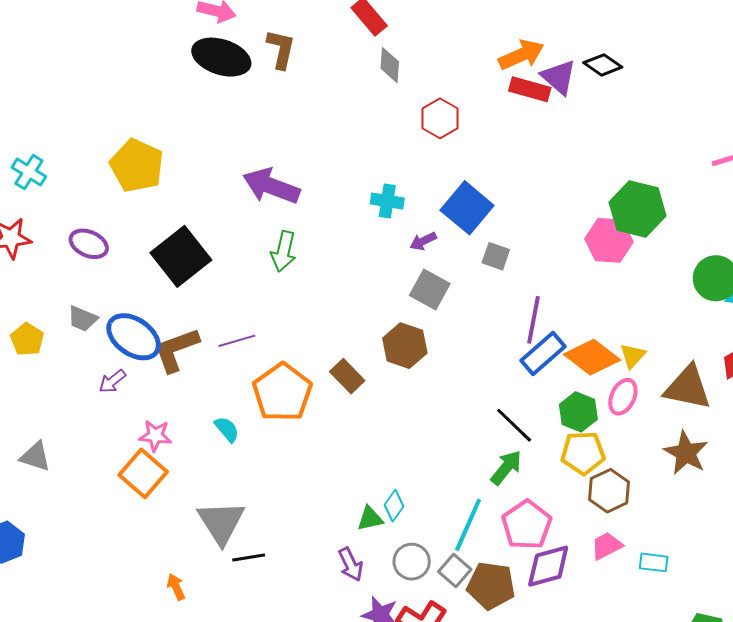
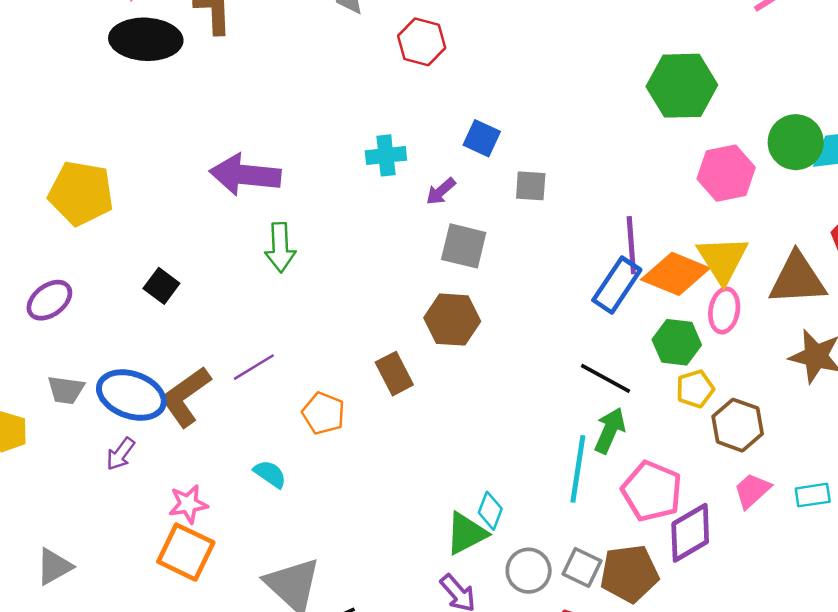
blue square: (467, 208) -> (482, 138), size x0.6
pink hexagon: (609, 240) -> (726, 173), moved
purple ellipse: (89, 244) -> (49, 300), turned -45
black square: (181, 256) -> (161, 286), size x0.5
purple line: (534, 320) -> (631, 245), moved
yellow triangle: (633, 356) -> (723, 259), size x1.6
brown rectangle: (347, 376) -> (394, 374), turned 32
orange pentagon: (282, 392) -> (323, 413), size x0.6
yellow pentagon: (583, 453) -> (695, 389), size x0.7
gray triangle: (35, 457) -> (54, 566), turned -32
green triangle: (370, 519) -> (466, 533), size x1.4
cyan line: (468, 525) -> (578, 469), moved

